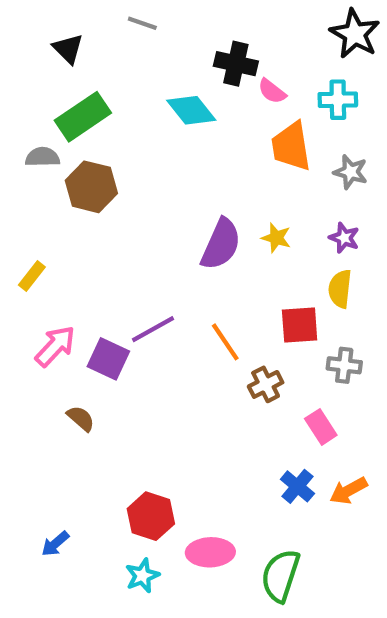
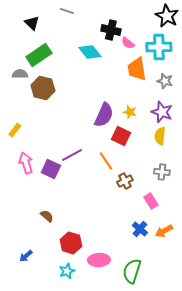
cyan cross: (338, 100) -> (159, 47), size x1.4
purple star: (344, 238) -> (162, 112), size x1.5
red square: (300, 325) -> (121, 136), moved, turned 30
pink arrow: (55, 346) -> (26, 163), turned -60
brown semicircle: (81, 418) -> (47, 216), moved

